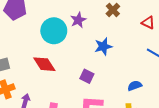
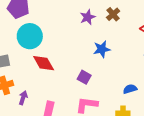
purple star: (78, 20) -> (88, 17), moved
cyan circle: (54, 31) -> (30, 36), moved

